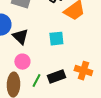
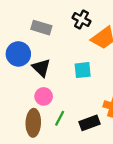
black rectangle: (56, 77) -> (90, 123), moved

